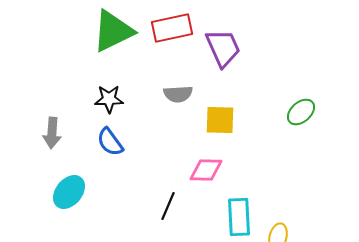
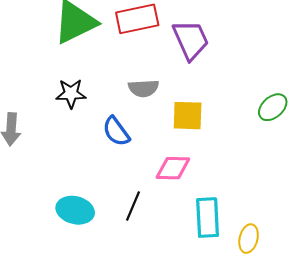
blue semicircle: (110, 142) -> (116, 131), moved
cyan ellipse: (69, 192) -> (75, 210), moved, turned 64

